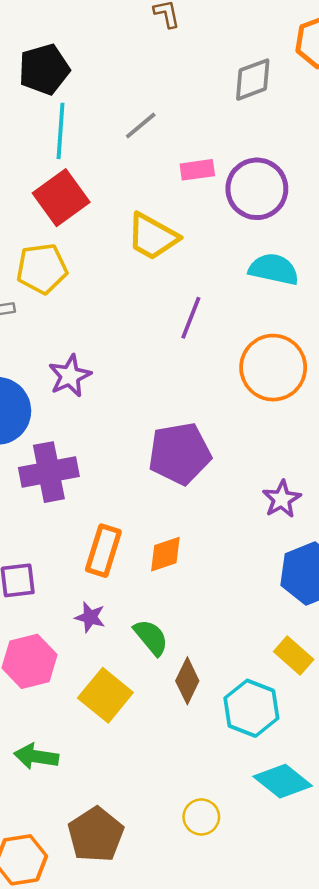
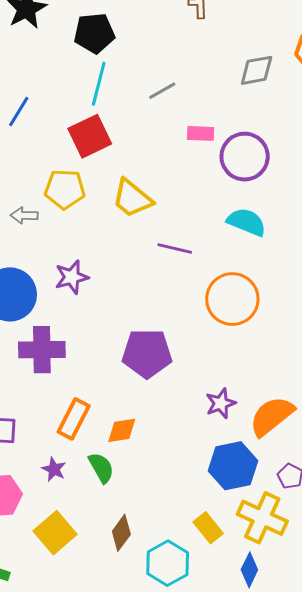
yellow trapezoid: (153, 237) -> (132, 198), moved
purple line: (191, 318) -> (175, 249), turned 72
green semicircle: (151, 637) -> (101, 468), moved

